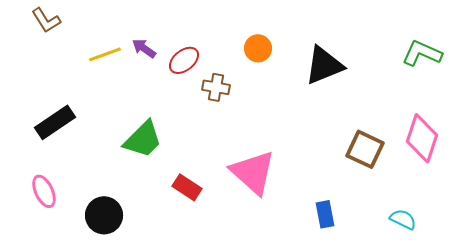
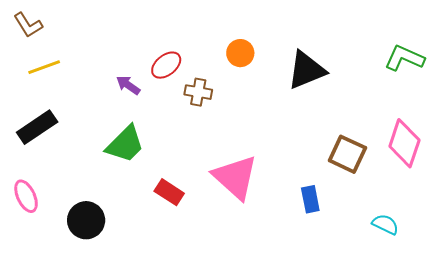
purple arrow: (144, 48) -> (128, 85), moved
yellow line: (105, 54) -> (44, 67), moved
blue rectangle: (325, 214) -> (310, 199), moved

